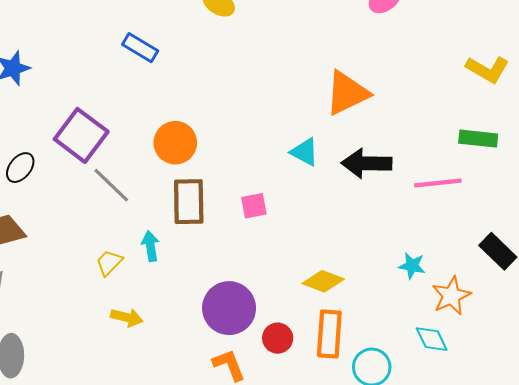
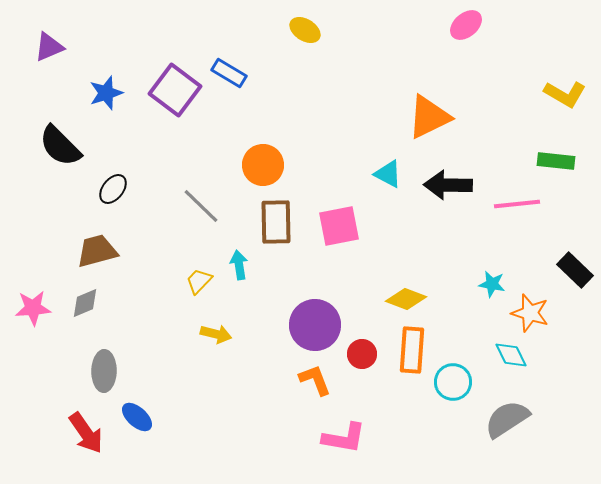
purple square: (81, 135) -> (175, 90), moved
pink square: (254, 206) -> (339, 226), size x1.6
orange star: (451, 296) -> (530, 313), turned -30

